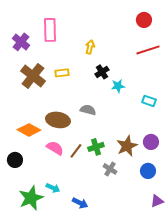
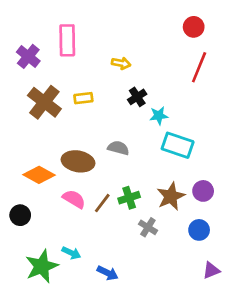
yellow arrow: (90, 47) -> (121, 63), turned 88
red line: (148, 50) -> (199, 67), turned -50
cyan rectangle: (149, 101) -> (178, 145), moved, size x1.6

